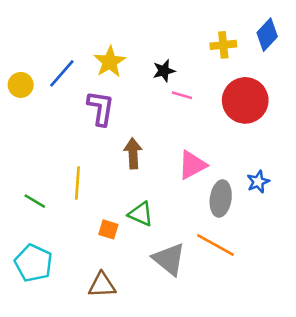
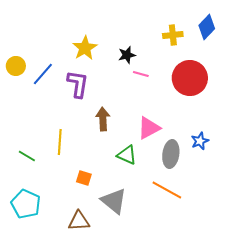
blue line: (62, 73) -> (43, 74), moved
green triangle: (141, 214) -> (127, 155), moved
gray triangle: (169, 259) -> (114, 201), moved

